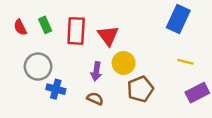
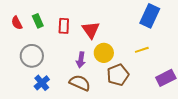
red rectangle: (76, 31) -> (64, 26), size x0.7
yellow line: (185, 62) -> (142, 50), moved, turned -32
blue cross: (56, 89) -> (42, 83), moved, turned 35
brown semicircle: (95, 99) -> (80, 83), size x1.5

